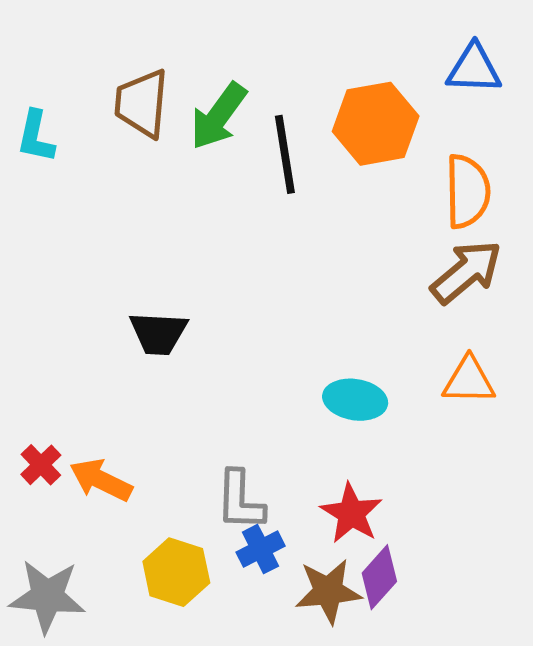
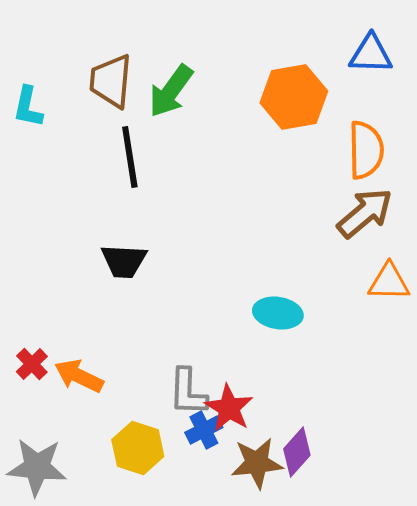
black line: (285, 154) -> (130, 157), moved
orange triangle: (469, 380) -> (389, 282), moved
red star: (351, 513) -> (229, 408), moved

